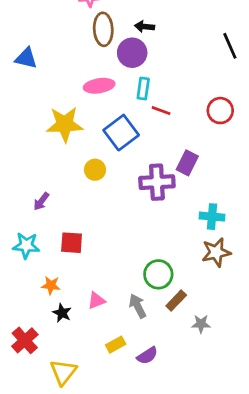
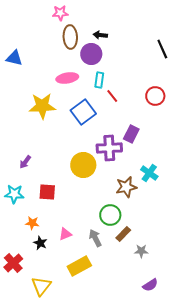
red line: (161, 111) -> (112, 96), turned 32
yellow circle: (95, 170) -> (83, 165), moved, size x1.6
cyan cross: (212, 217) -> (149, 173), turned 30
brown star: (216, 252) -> (126, 187), moved
yellow rectangle: (116, 345) -> (79, 266), size x1.6
purple semicircle: (147, 356) -> (150, 285), moved

